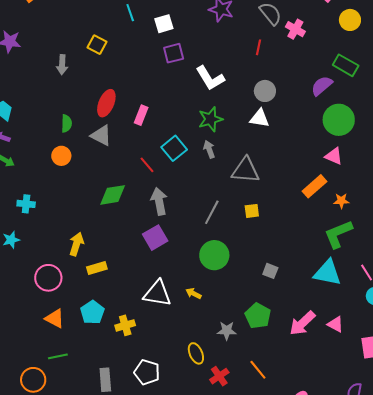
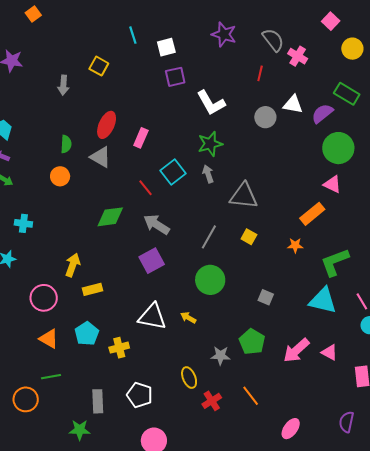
white triangle: (260, 118) -> (293, 104), moved
gray arrow: (159, 201) -> (157, 224), turned -48
orange star: (341, 201) -> (295, 245), moved
yellow square: (252, 211) -> (249, 237), turned 35

